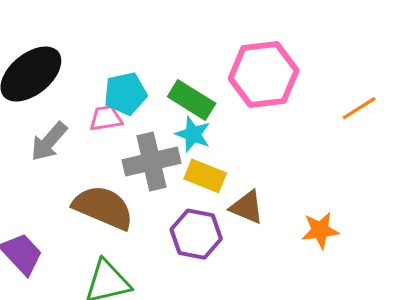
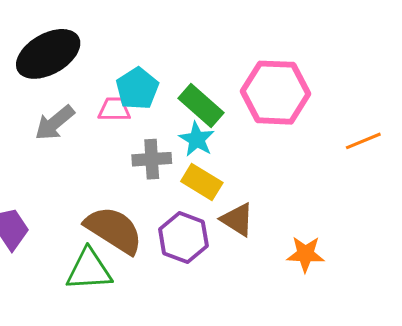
cyan pentagon: (125, 94) -> (137, 88), turned -30
gray cross: (151, 161) -> (152, 159), size x0.7
brown semicircle: (103, 207) -> (114, 230), moved

